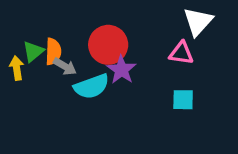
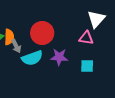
gray arrow: (65, 66) -> (16, 46), turned 32
purple star: (121, 70) -> (59, 57), moved, turned -30

